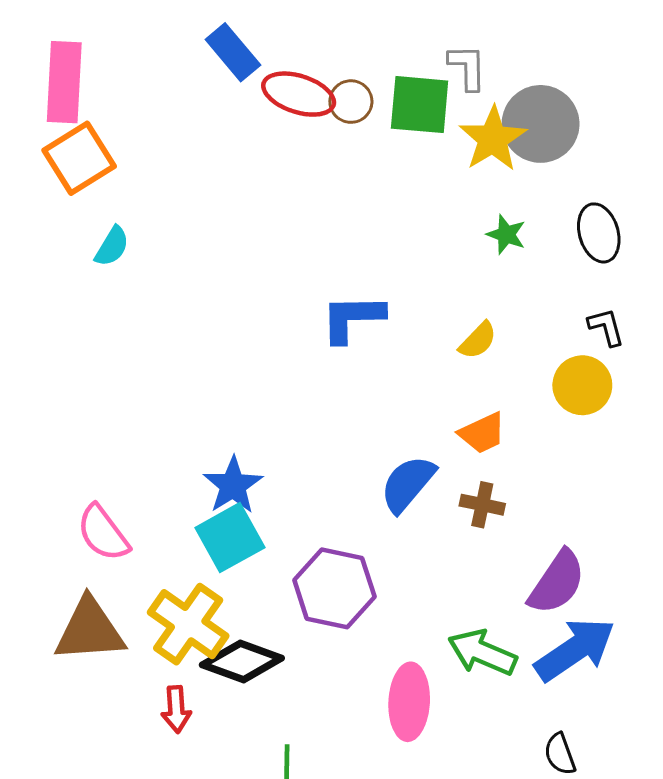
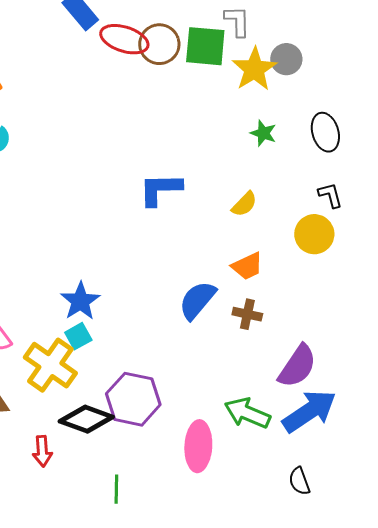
brown circle: (351, 102) -> (159, 44), size x1.4
gray circle: (541, 124) -> (286, 59), size x0.6
cyan square: (230, 538) -> (78, 336), size x0.6
purple hexagon: (334, 588) -> (133, 399), moved
yellow cross: (188, 624) -> (50, 365), moved

